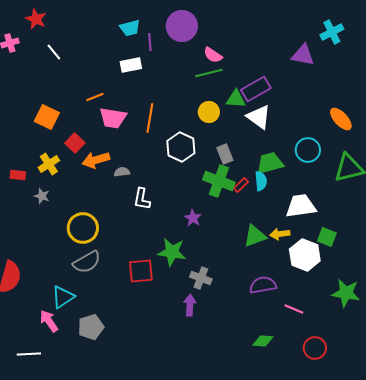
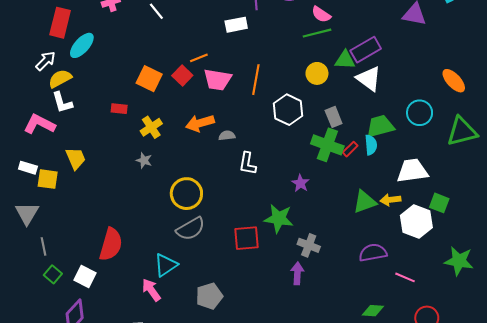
red square: (75, 143) -> (182, 75), moved
red rectangle: (18, 175) -> (119, 109), moved
gray pentagon: (91, 327) -> (209, 296), moved

